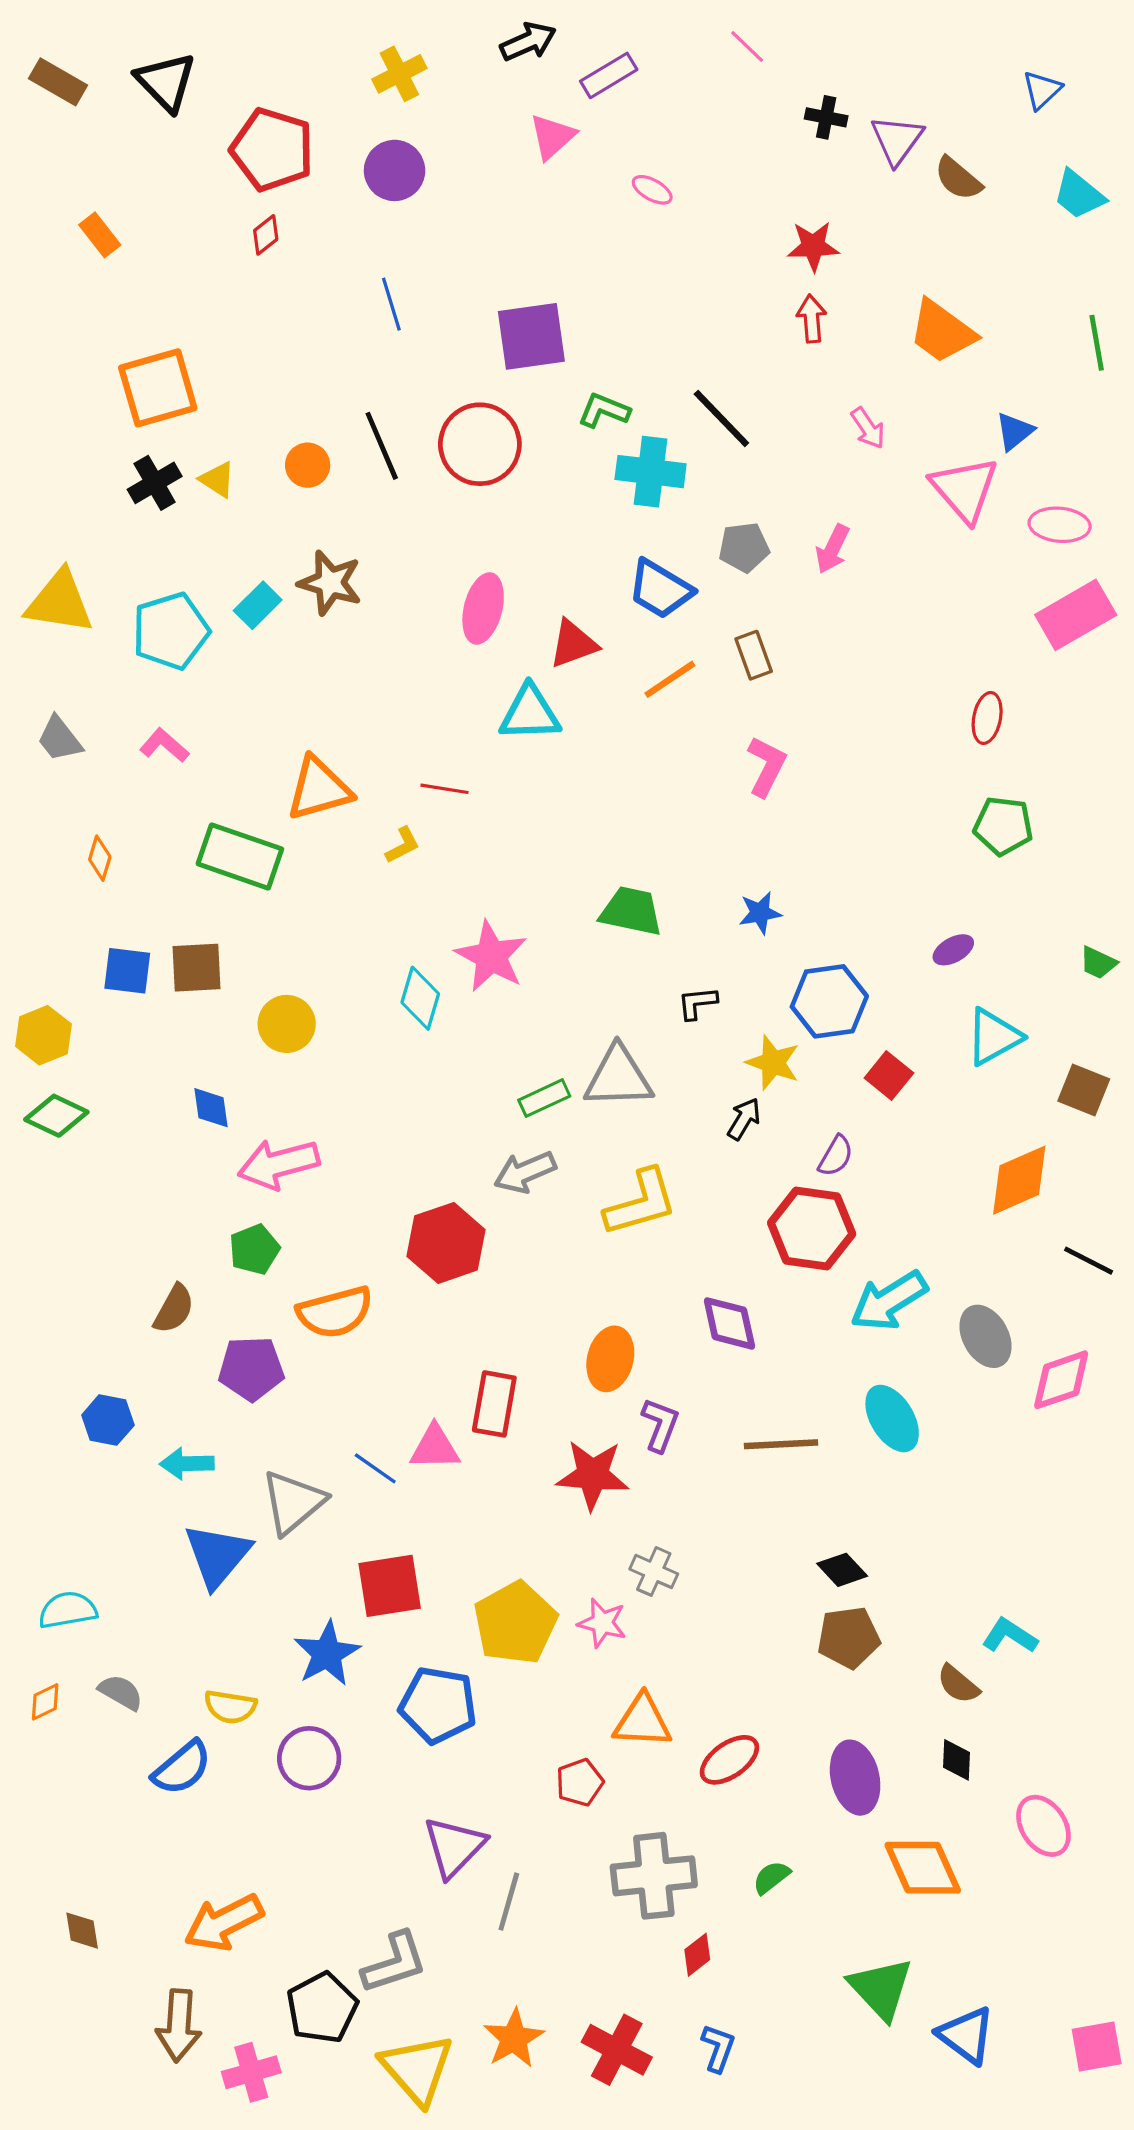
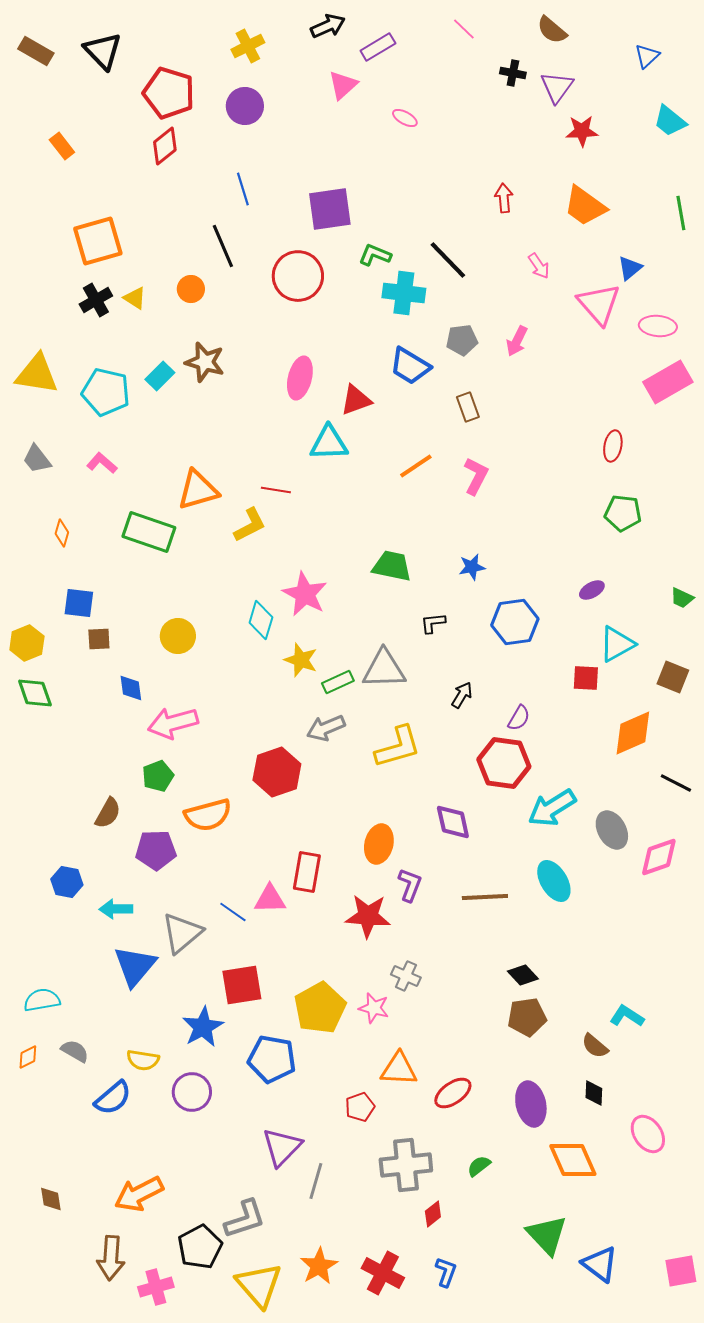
brown semicircle: (958, 179) -> (552, 30), moved
red diamond: (266, 235) -> (165, 146), size x1.5
red star: (813, 246) -> (582, 131), moved
black line: (382, 446) -> (223, 246), moved
cyan pentagon: (171, 631) -> (106, 392), turned 30
orange line: (670, 679) -> (416, 466), moved
yellow L-shape: (403, 845) -> (250, 525), size x1.5
brown square: (196, 968) -> (99, 639), moved, size x0.7
yellow star: (773, 1063) -> (301, 660), moved
red square: (889, 1075) -> (586, 678), moved, turned -36
green diamond: (56, 1116) -> (35, 693), turned 45

